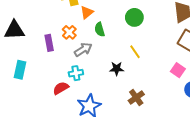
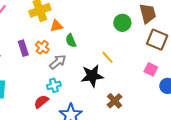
orange triangle: (87, 12) -> (56, 26), turned 32
green circle: (134, 17) -> (122, 23), moved
purple rectangle: (49, 43) -> (23, 48), moved
black star: (117, 69) -> (92, 76), size x1.6

